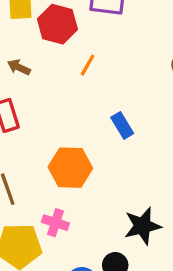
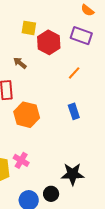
orange line: (88, 65) -> (74, 73), moved
orange hexagon: (70, 168) -> (27, 115), moved

